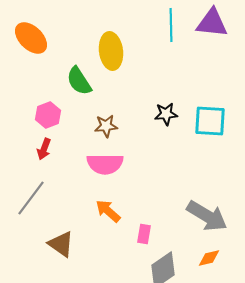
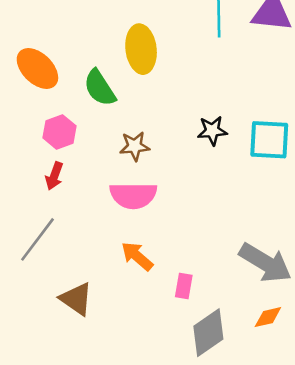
orange ellipse: (31, 38) -> (37, 69), moved

